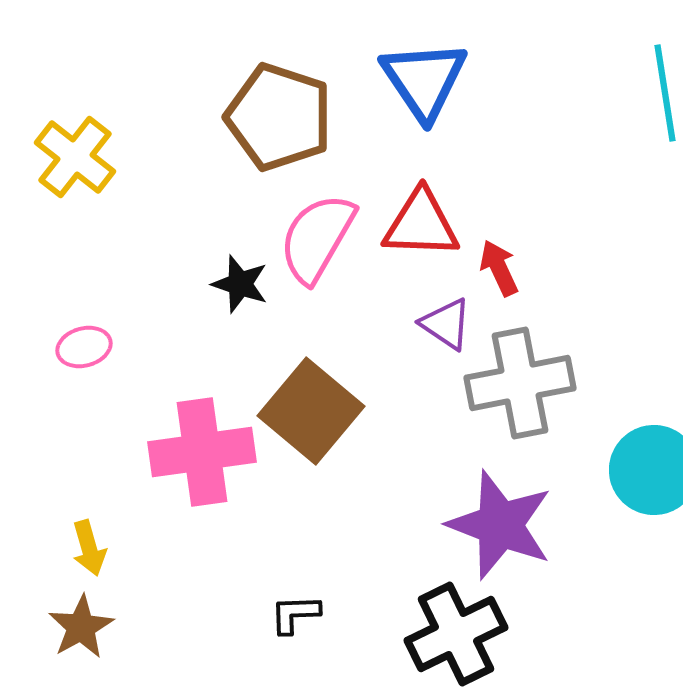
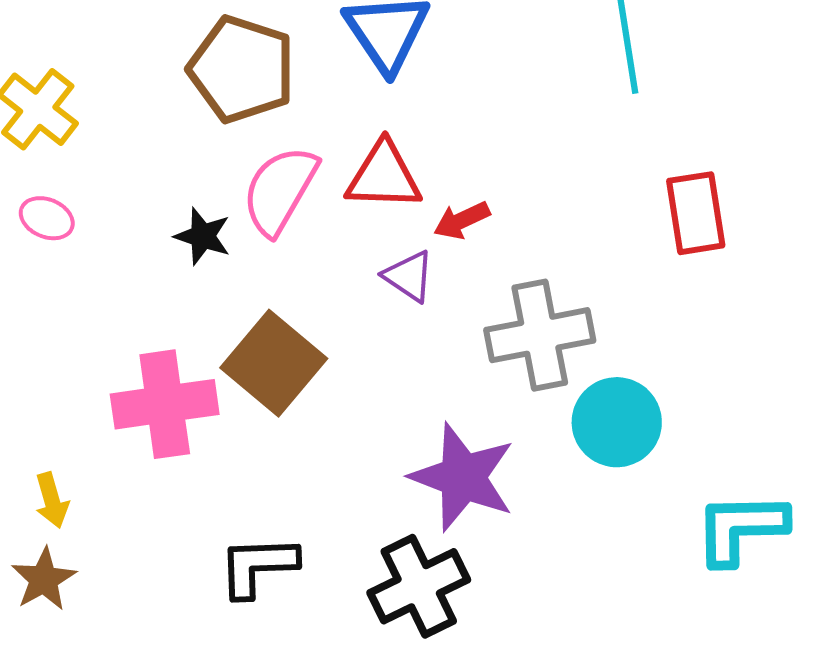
red arrow: (499, 268) -> (462, 220), turned -90
pink ellipse: (84, 347) -> (47, 218), moved, turned 38
gray cross: (520, 383) -> (540, 335), moved
black L-shape: (295, 614) -> (258, 566), size x1.6

